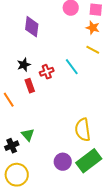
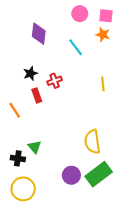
yellow line: (93, 50) -> (103, 84), moved, turned 56
cyan line: (72, 67) -> (76, 47), moved
black cross: (12, 146) -> (18, 158), turned 32

